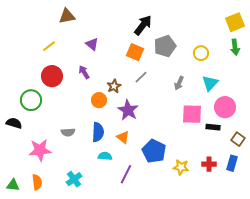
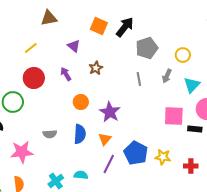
orange square: (135, 52) -> (99, 26), moved
gray line: (141, 77) -> (139, 79), moved, turned -56
gray arrow: (179, 83) -> (167, 76), moved
brown star: (114, 86) -> (96, 68), moved
orange triangle: (123, 137) -> (105, 139), turned 32
cyan semicircle: (105, 156) -> (81, 175), moved
yellow star: (181, 167) -> (163, 157), moved
purple line: (126, 174) -> (109, 164), moved

